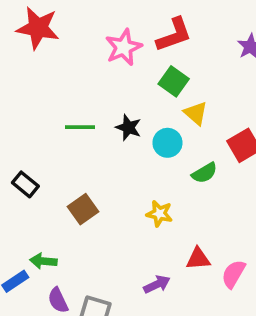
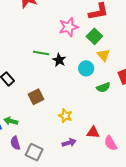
pink star: (124, 47) -> (69, 27), moved
black star: (128, 128) -> (59, 60), moved
yellow star: (159, 214) -> (65, 116), moved
pink semicircle: (233, 274) -> (111, 143), turned -70

